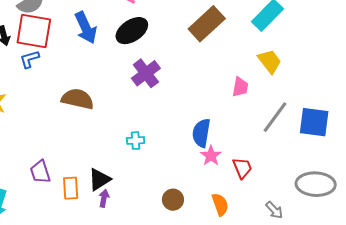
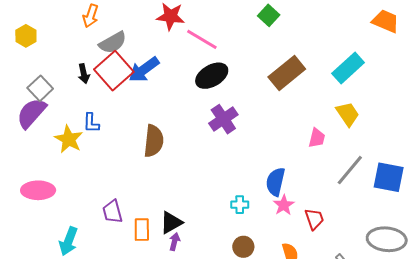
blue arrow: (86, 28) -> (144, 70), moved, turned 76
red square: (34, 31) -> (114, 71), turned 36
blue L-shape: (30, 59) -> (91, 123), moved, turned -75
brown semicircle: (78, 99) -> (154, 141), turned 80
cyan cross: (136, 141) -> (240, 205), moved

